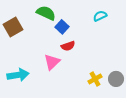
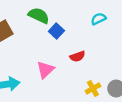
red semicircle: (68, 46) -> (77, 56), moved

